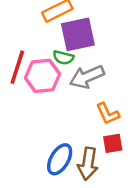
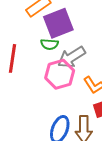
pink hexagon: (42, 76) -> (60, 74), moved

